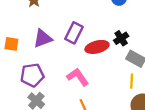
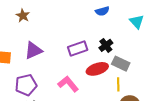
purple rectangle: (74, 33) -> (78, 48), moved, turned 48
red ellipse: (97, 47) -> (97, 69), moved

